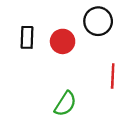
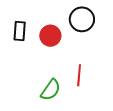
red line: (113, 76) -> (79, 75), moved

